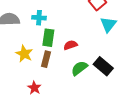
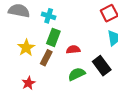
black rectangle: (103, 66) -> (102, 66), moved

